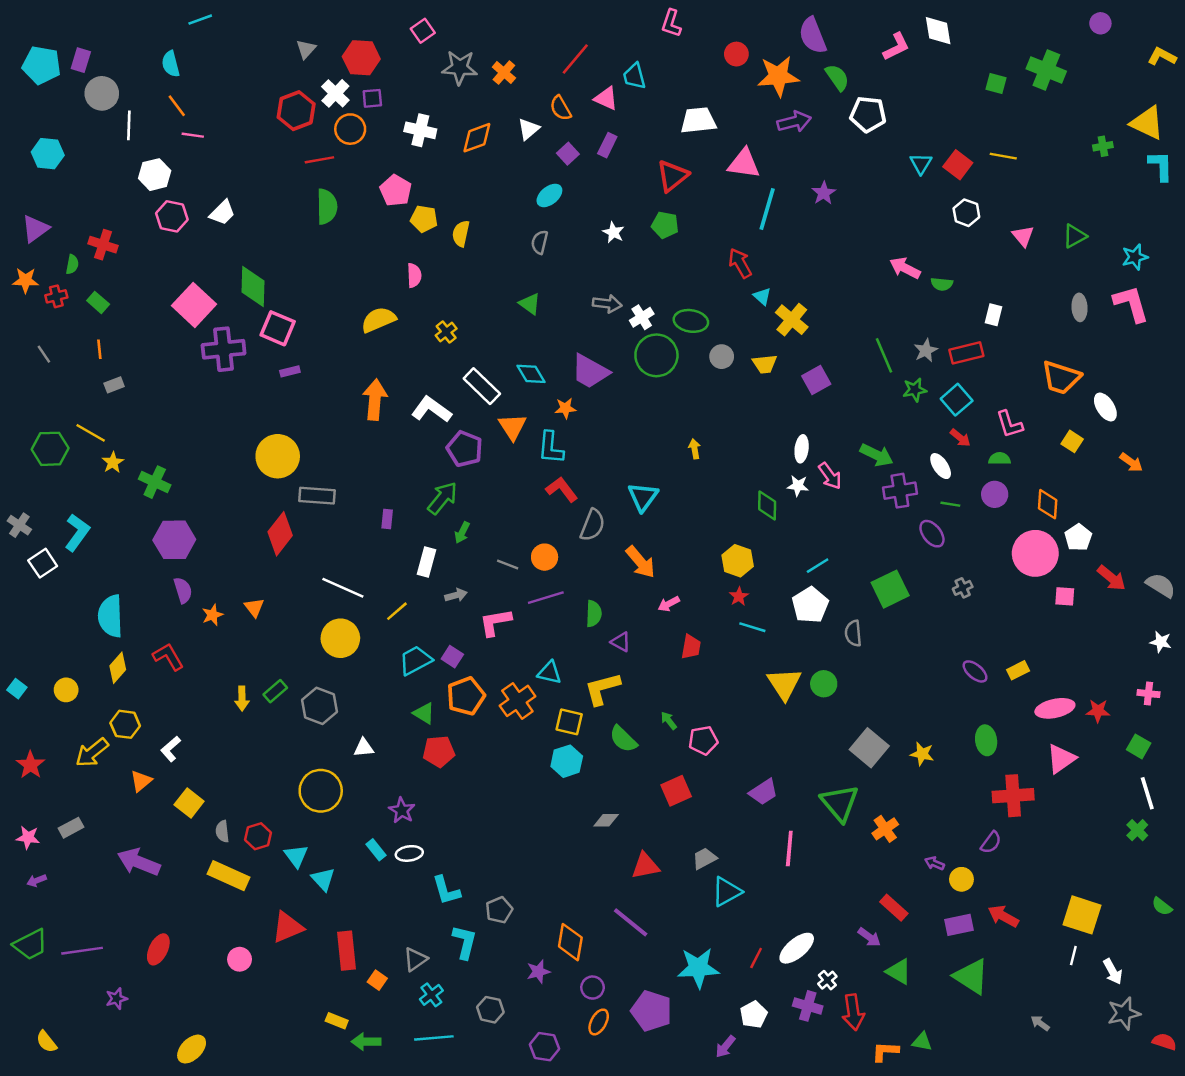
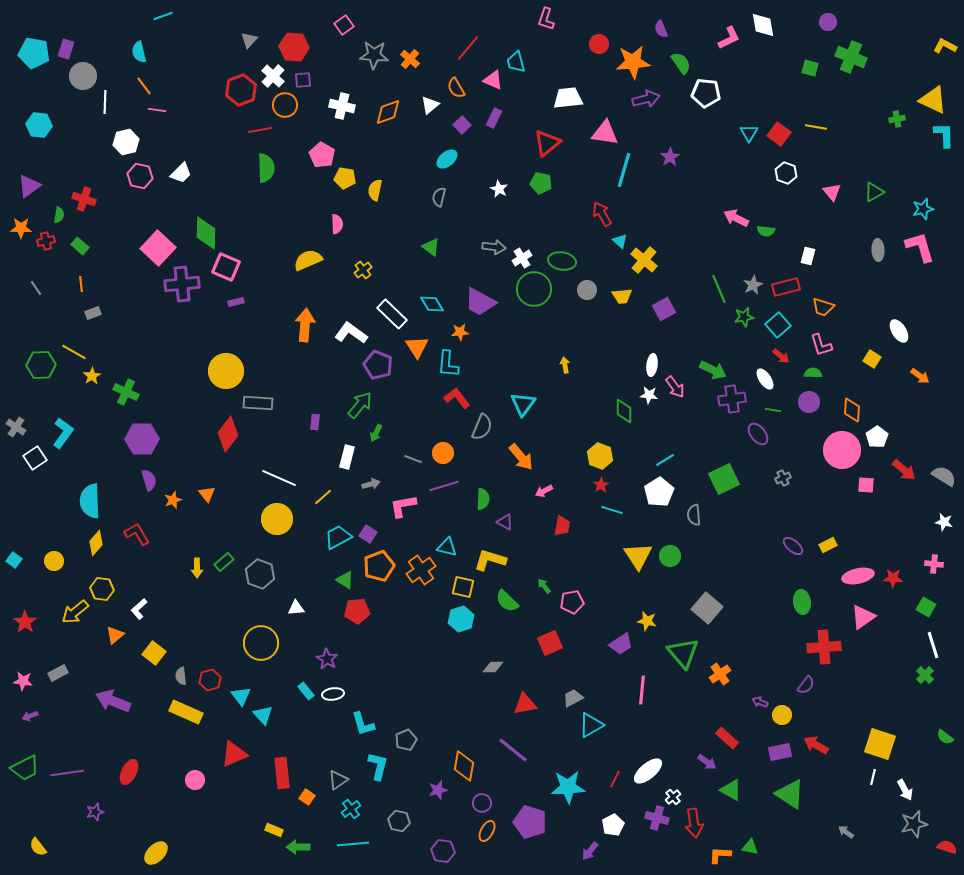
purple circle: (1100, 23) -> (828, 22), moved
purple semicircle: (813, 36) -> (661, 29), size x0.6
orange trapezoid: (1061, 377) -> (823, 307), moved, size x0.7
yellow L-shape: (602, 689) -> (490, 560), turned 32
yellow star: (922, 754) -> (647, 621), moved

